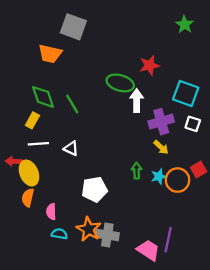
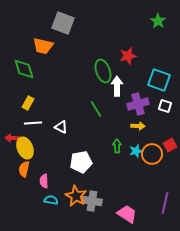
green ellipse: (120, 83) -> (103, 71), turned 55
green diamond: (43, 97) -> (24, 69), moved
green line: (72, 104) -> (96, 109), moved
yellow arrow: (161, 147) -> (138, 126), turned -40
purple line: (168, 240) -> (165, 203), moved

